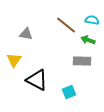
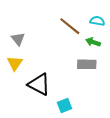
gray triangle: (26, 34) -> (18, 39), moved, turned 40
cyan square: (69, 92) -> (65, 106), moved

